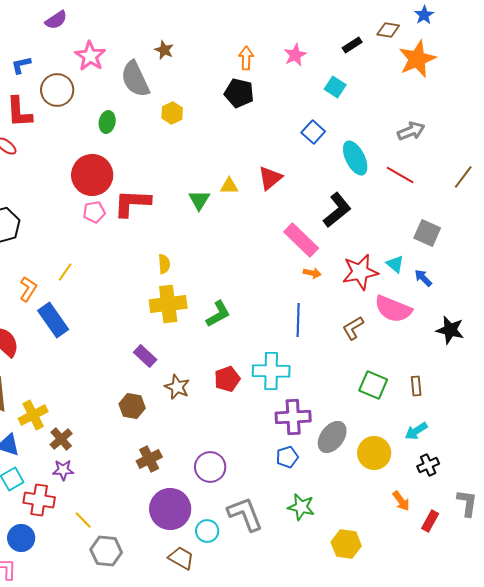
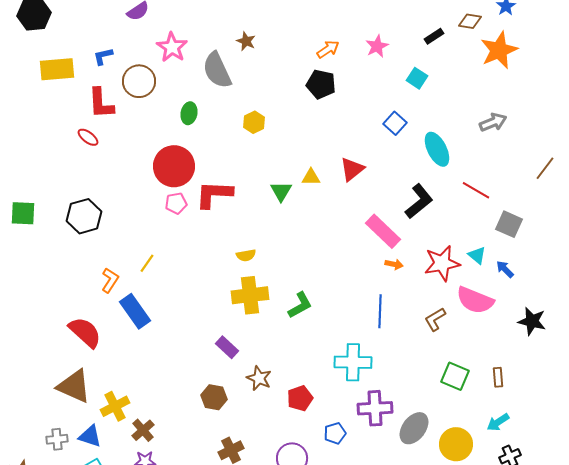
orange arrow: (246, 58) -> (328, 49), turned 55
yellow hexagon: (172, 113) -> (254, 122), moved
red line: (400, 175) -> (476, 190), moved
yellow semicircle: (164, 264) -> (246, 255), turned 84
red pentagon: (227, 379) -> (300, 398), moved
blue pentagon: (287, 457) -> (335, 433), moved

